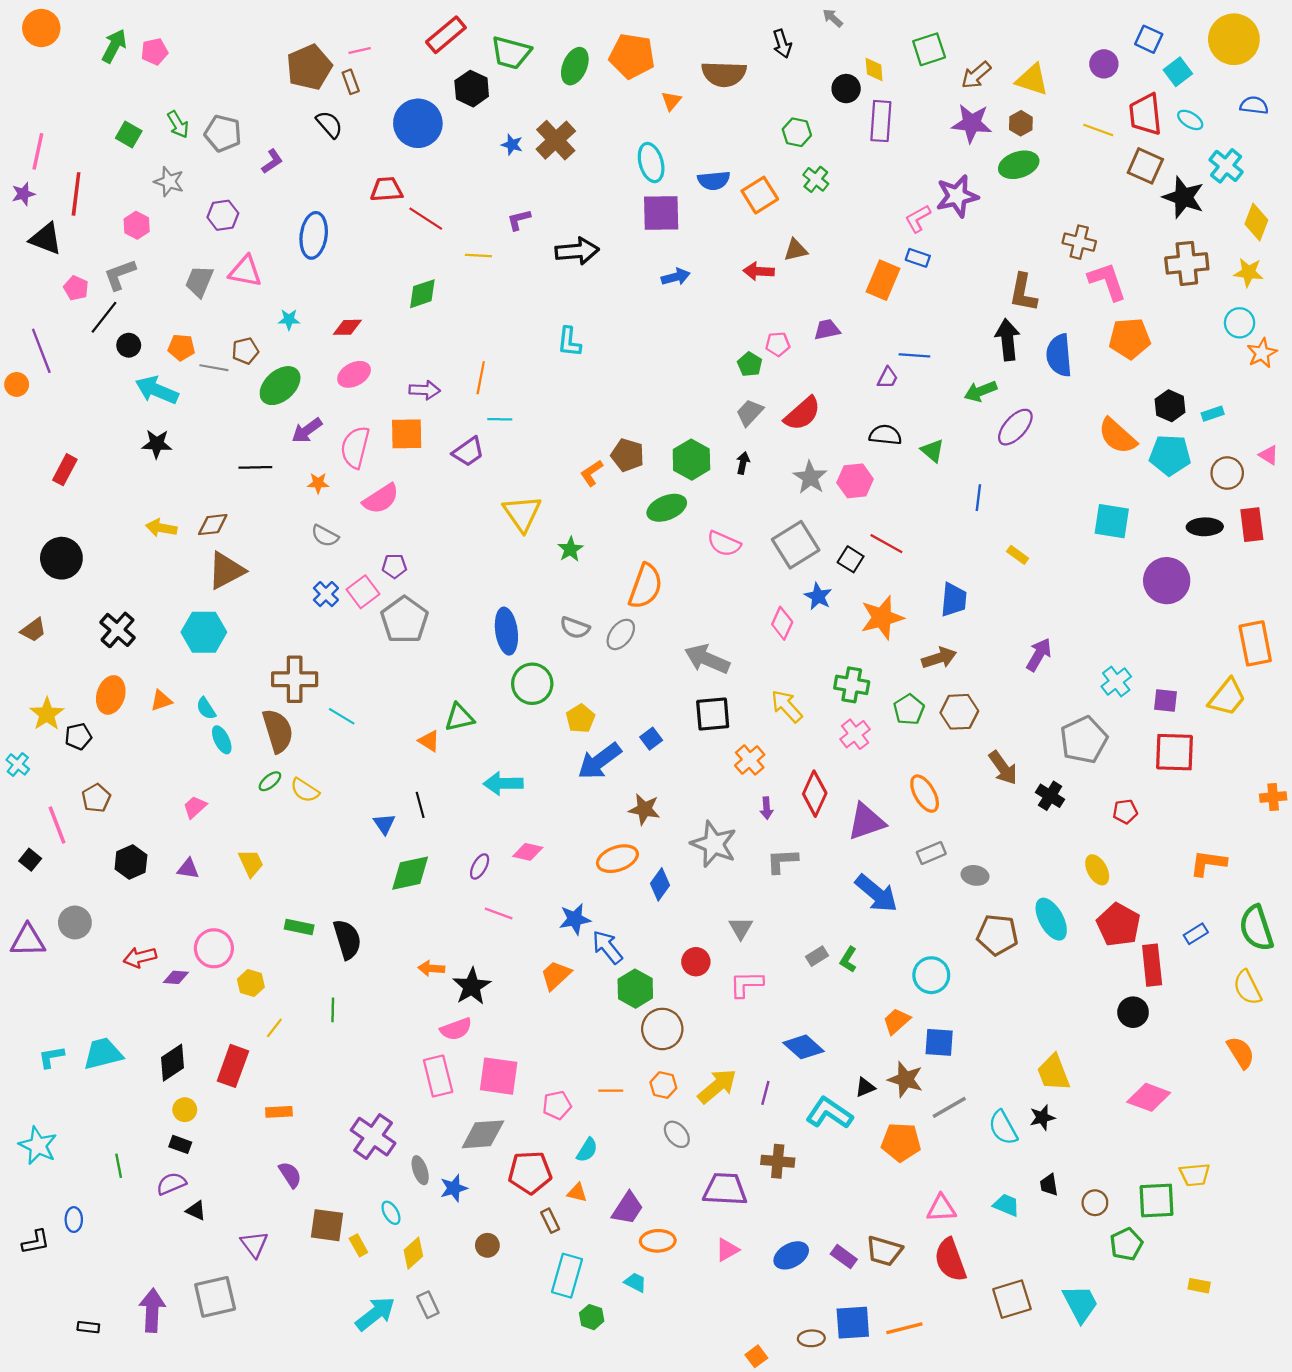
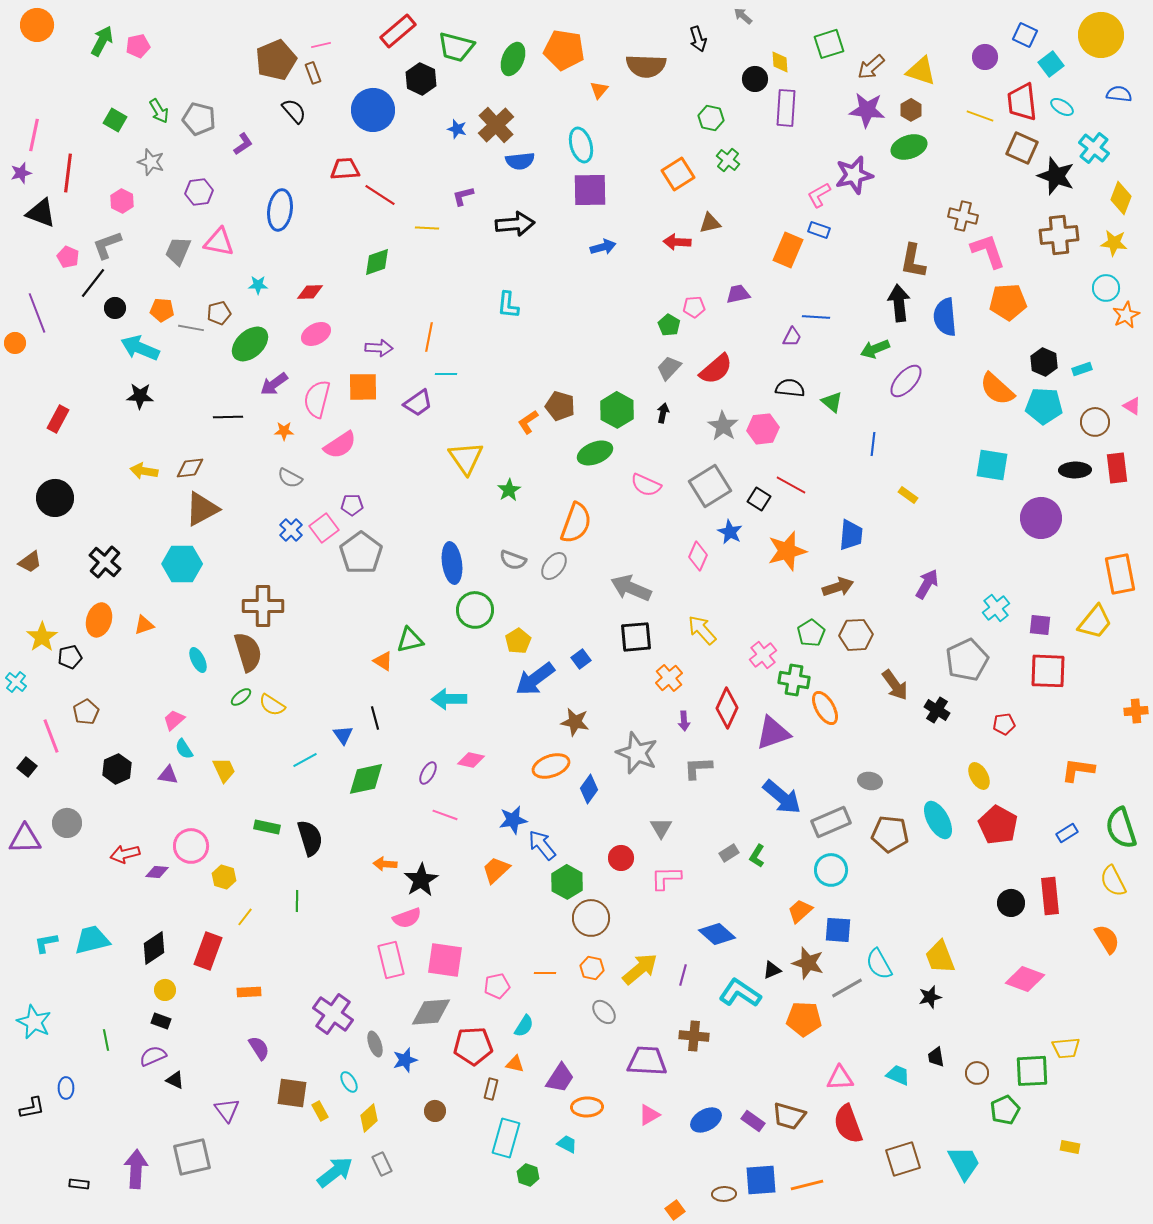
blue semicircle: (714, 180) -> (520, 161), moved
green cross: (852, 685) -> (794, 680), moved
cyan semicircle: (206, 708) -> (184, 749), moved
cyan line: (342, 716) -> (305, 760), moved, turned -60
gray rectangle: (931, 853) -> (831, 822), moved, size x1.5
red rectangle: (1152, 965) -> (1050, 896), moved
cyan semicircle: (1003, 1128) -> (879, 964), moved
brown rectangle: (550, 1221) -> (491, 1089), turned 40

